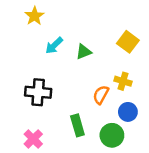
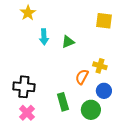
yellow square: (128, 42) -> (104, 21), moved, turned -30
cyan arrow: (54, 46) -> (44, 37), turned -49
black cross: (38, 92) -> (24, 87), moved

